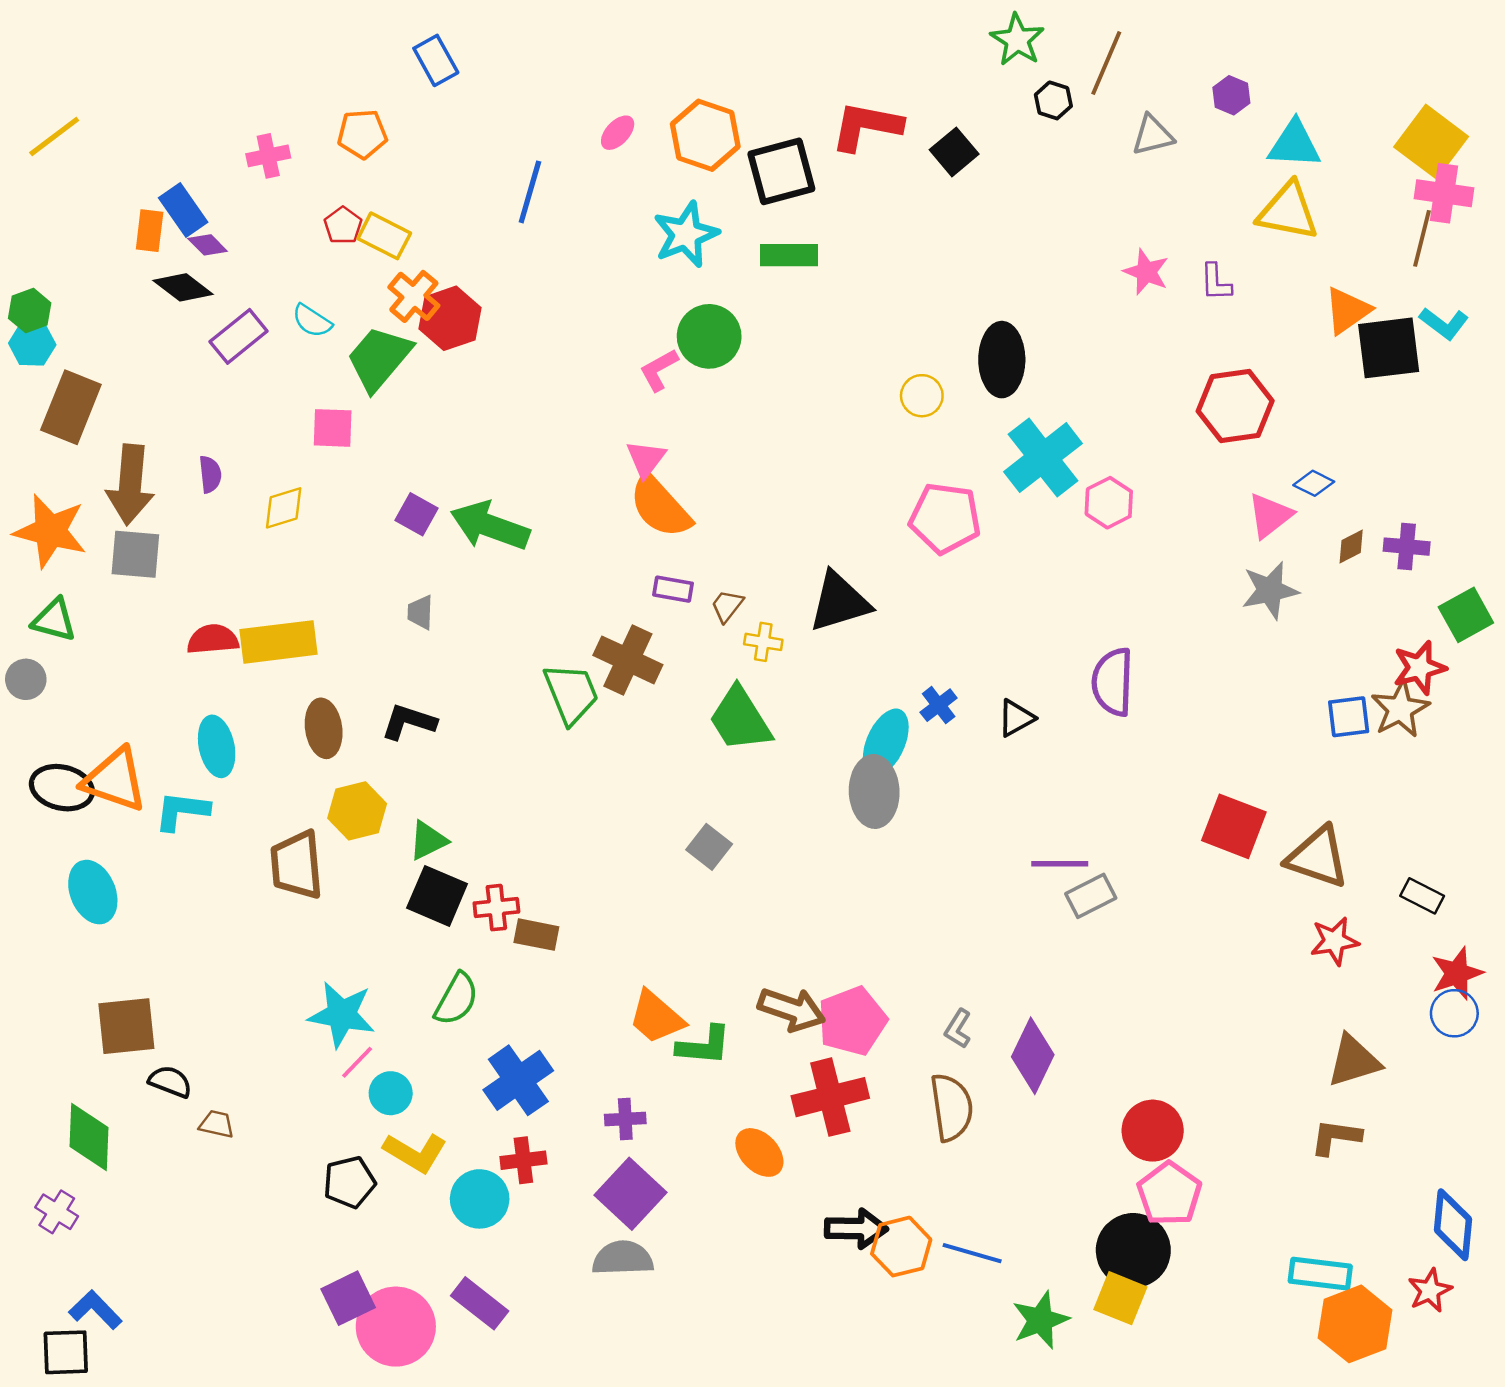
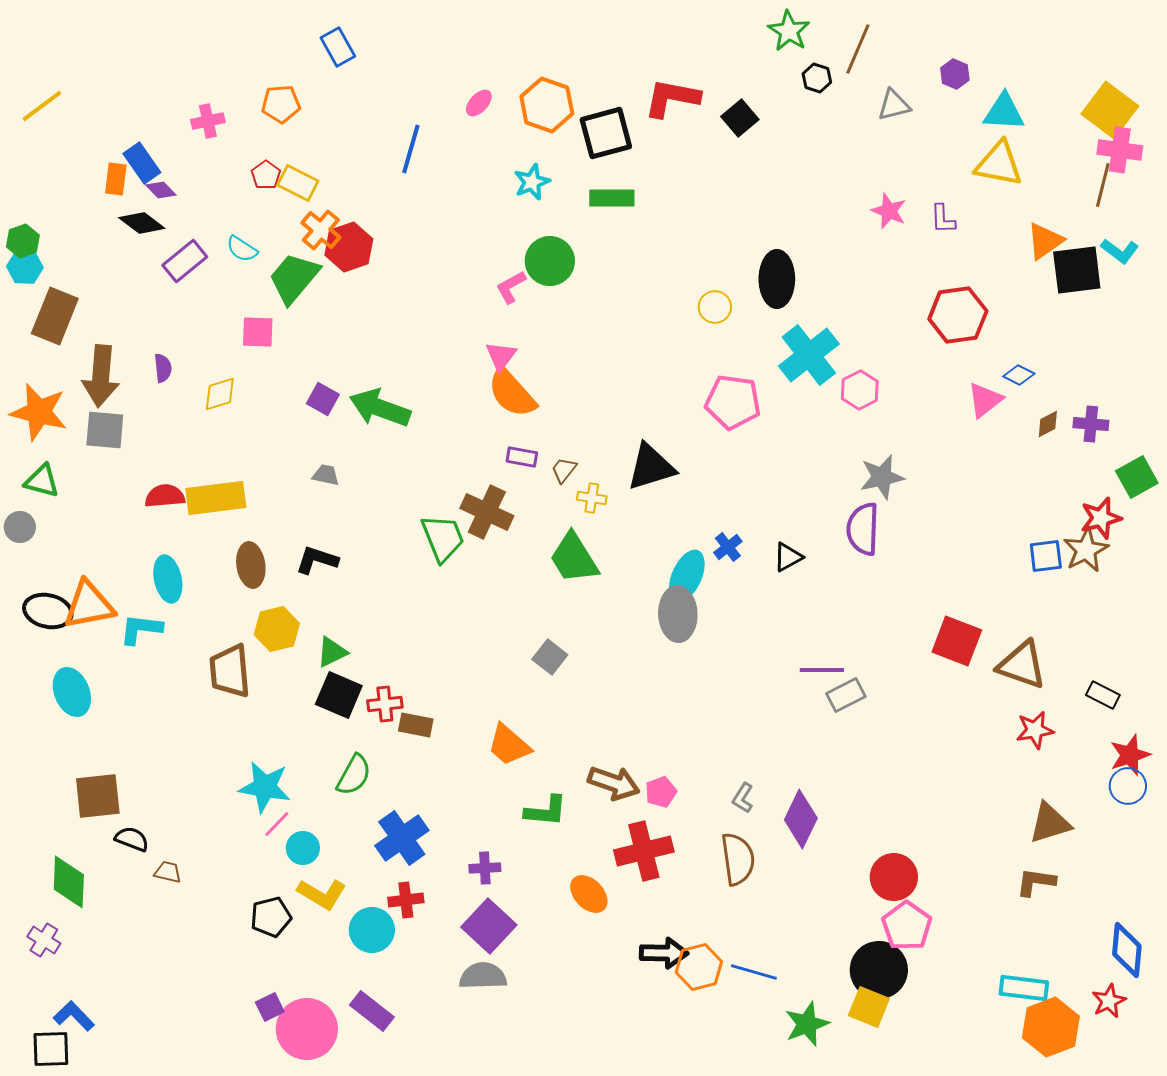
cyan star: (686, 235) -> (532, 182), size x0.7
gray star: (1270, 590) -> (882, 477), moved
gray trapezoid: (420, 612) -> (326, 475), turned 100
orange triangle: (115, 780) -> (89, 605), turned -30
orange trapezoid: (656, 1017) -> (509, 745), moved
pink pentagon: (852, 1021) -> (661, 792), size x0.6
purple square: (348, 1298) -> (270, 1007), size x0.7

